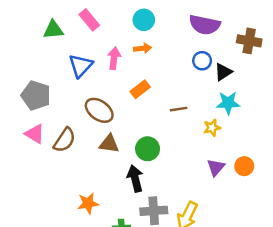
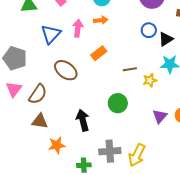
yellow star: (212, 128) -> (150, 80), moved
pink triangle: (35, 134) -> (14, 89), turned 36
brown triangle: (109, 144) -> (40, 121), moved
green circle: (148, 149) -> (118, 103), moved
black arrow: (135, 179) -> (83, 120), moved

